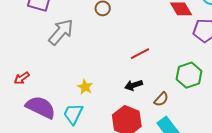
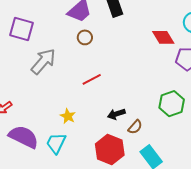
red line: (140, 54) -> (92, 79), moved
brown semicircle: (161, 99) -> (135, 127), moved

